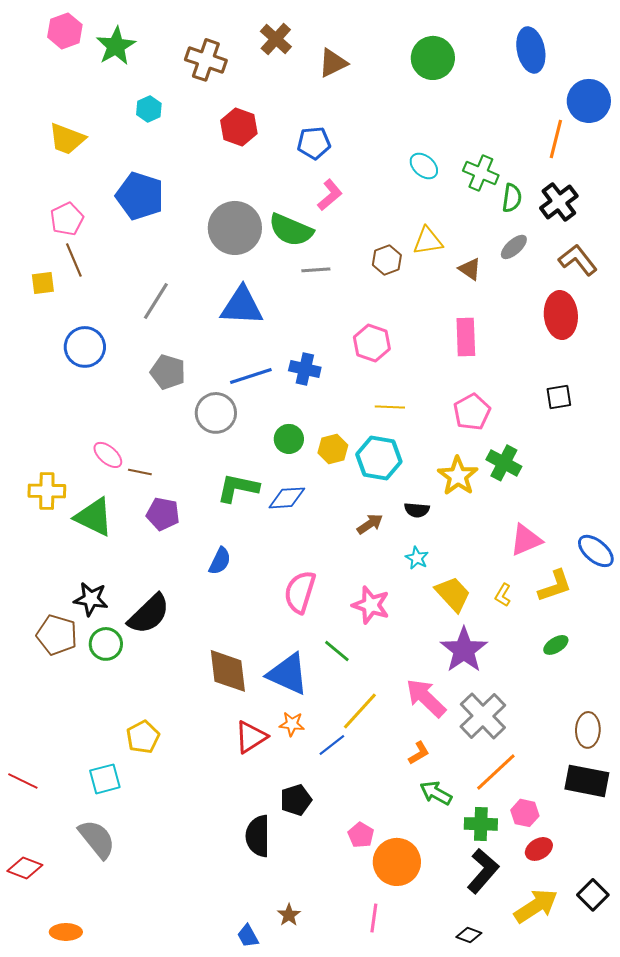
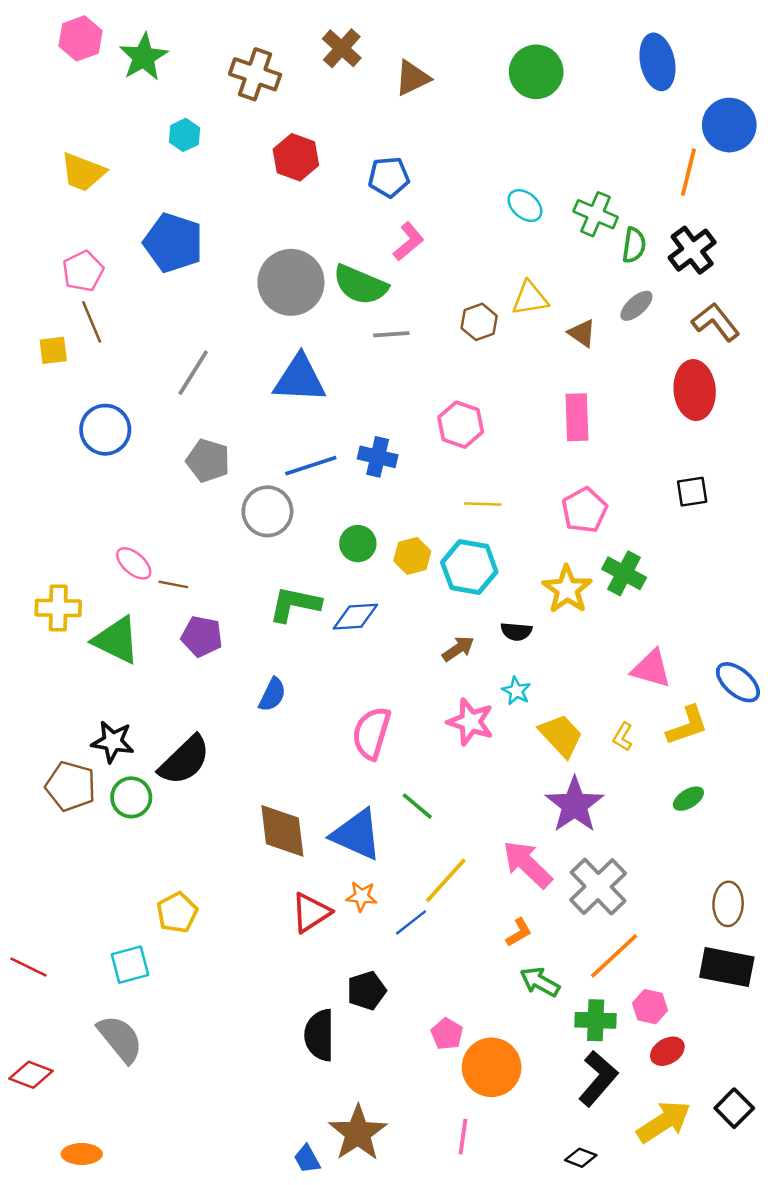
pink triangle: (526, 540) -> (651, 669), turned 39
pink star: (371, 605) -> (471, 722), moved
brown star: (289, 915) -> (358, 1133), size x2.0

